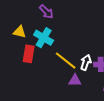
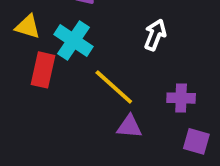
white arrow: (86, 62) -> (155, 35), moved

